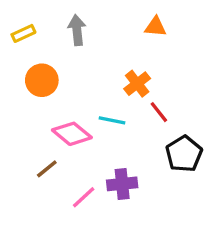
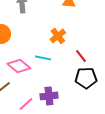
red line: (159, 112) -> (81, 56), moved
black pentagon: (184, 154) -> (86, 78), turned 30

